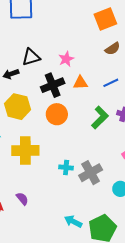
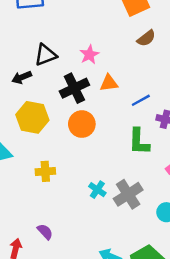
blue line: (111, 83) -> (141, 100), moved
green L-shape: (100, 117) -> (139, 142), moved, turned 140
yellow cross: (25, 150) -> (45, 171), size x0.6
cyan cross: (66, 168) -> (97, 190), turned 32

